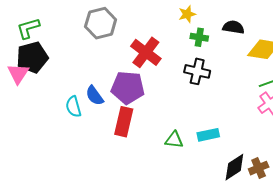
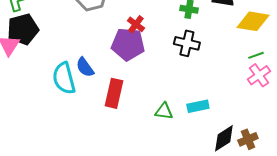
red cross: (146, 52) -> (136, 24), size x0.6
purple pentagon: (128, 88) -> (128, 44), moved
cyan semicircle: (73, 107) -> (64, 78), size x1.5

